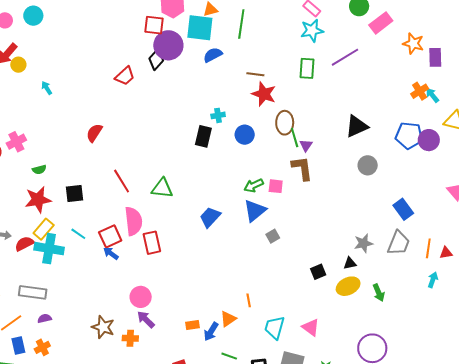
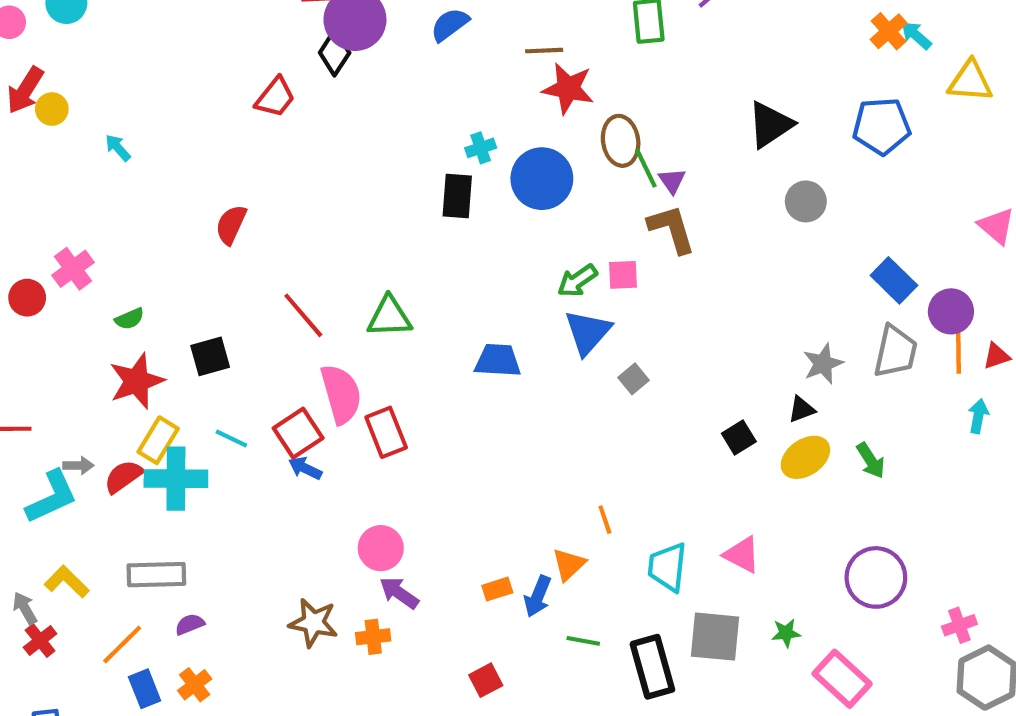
blue circle: (245, 135) -> (542, 179), size x1.5
purple circle: (429, 140) -> (951, 311), moved
blue trapezoid: (210, 217) -> (498, 360), turned 60

